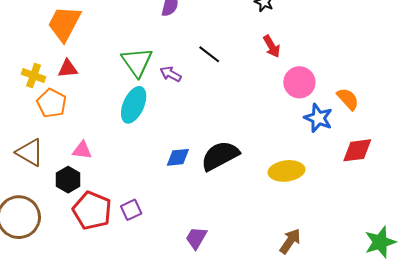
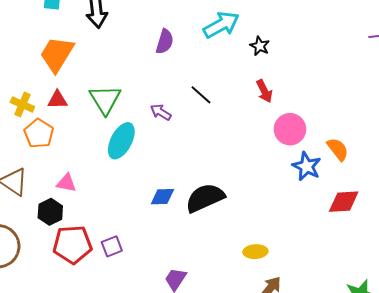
green triangle: (137, 62) -> (105, 100), moved
yellow ellipse: (286, 171) -> (255, 252), moved, size x0.7
red pentagon: (92, 211) -> (72, 244), turned -30

